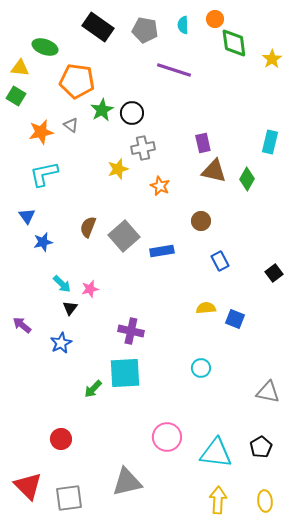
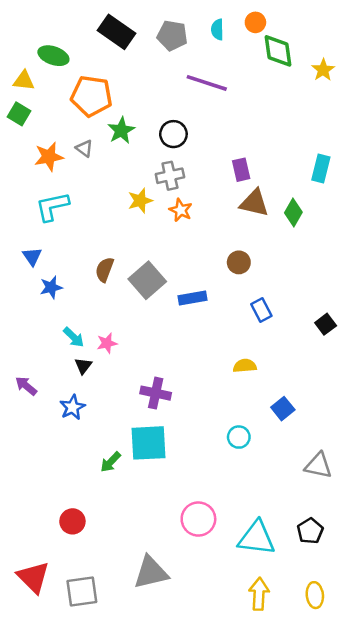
black circle: (132, 113) -> (173, 134), moved
orange star: (160, 186) -> (181, 210), moved
blue square: (235, 319) -> (283, 409), moved, turned 30

